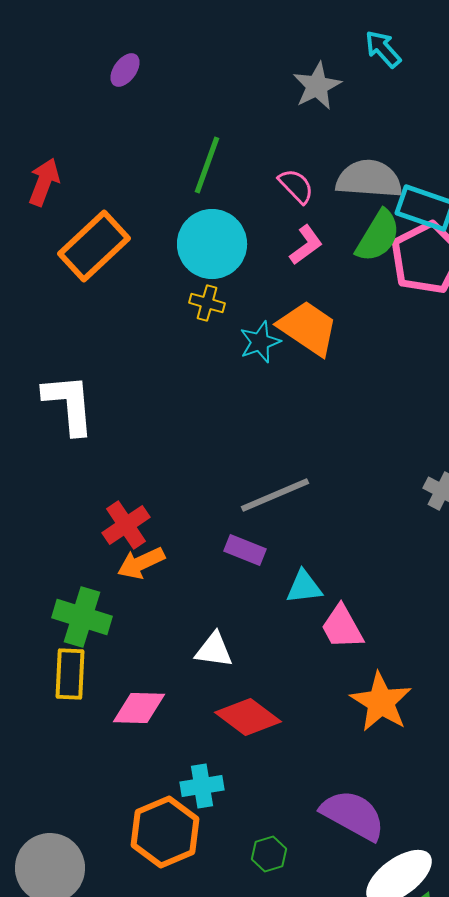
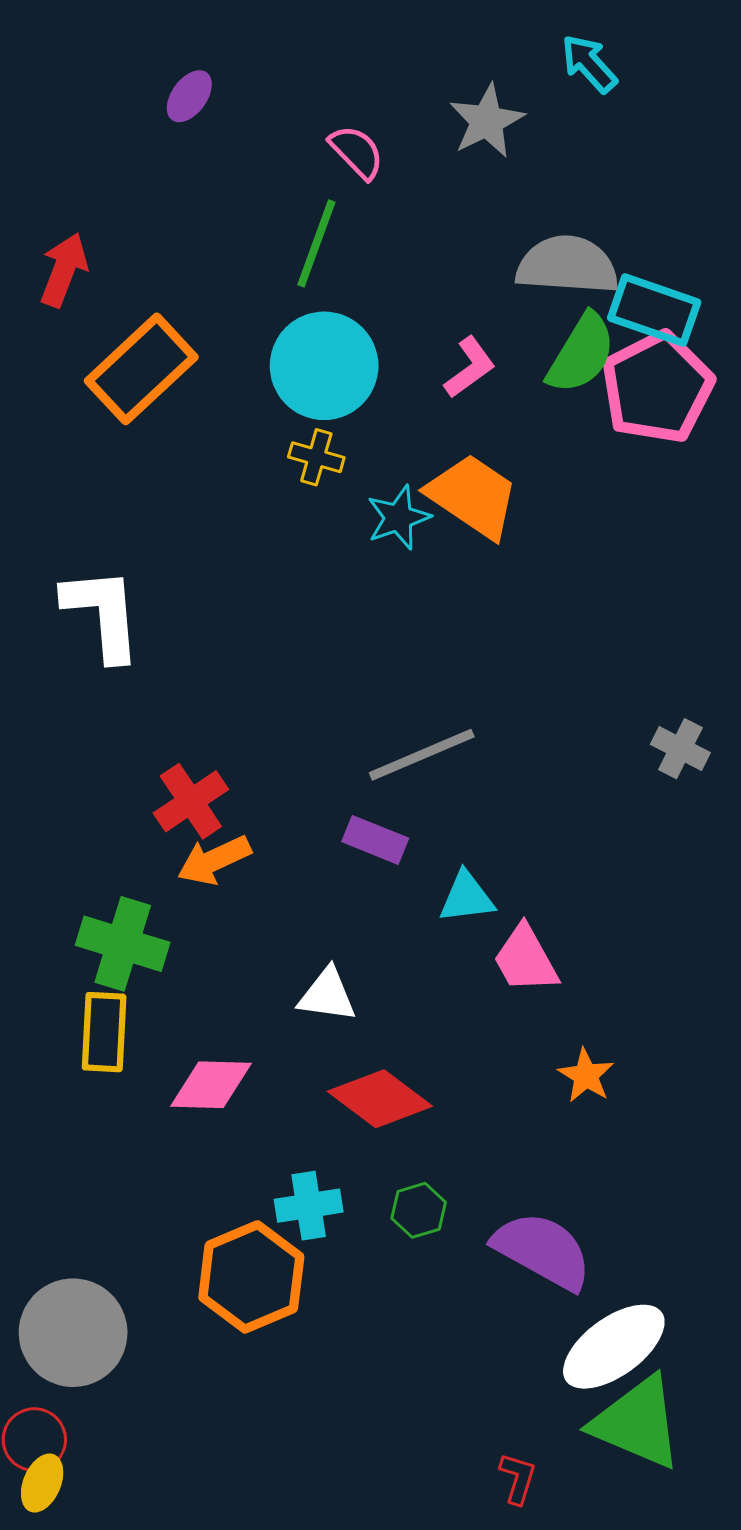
pink semicircle: (296, 186) -> (357, 152), moved
orange star: (381, 702) -> (586, 1075), size x0.6
green hexagon: (269, 854) -> (419, 1210), moved

